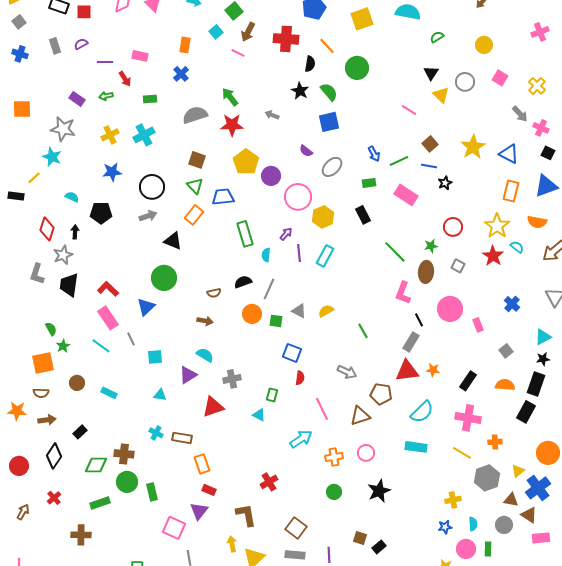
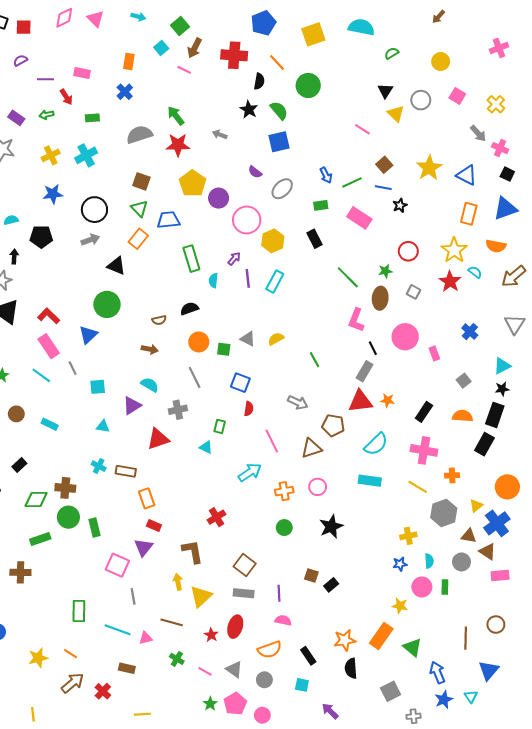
cyan semicircle: (72, 197) -> (11, 220), turned -40
gray line: (269, 289) -> (195, 377), moved, turned -50

